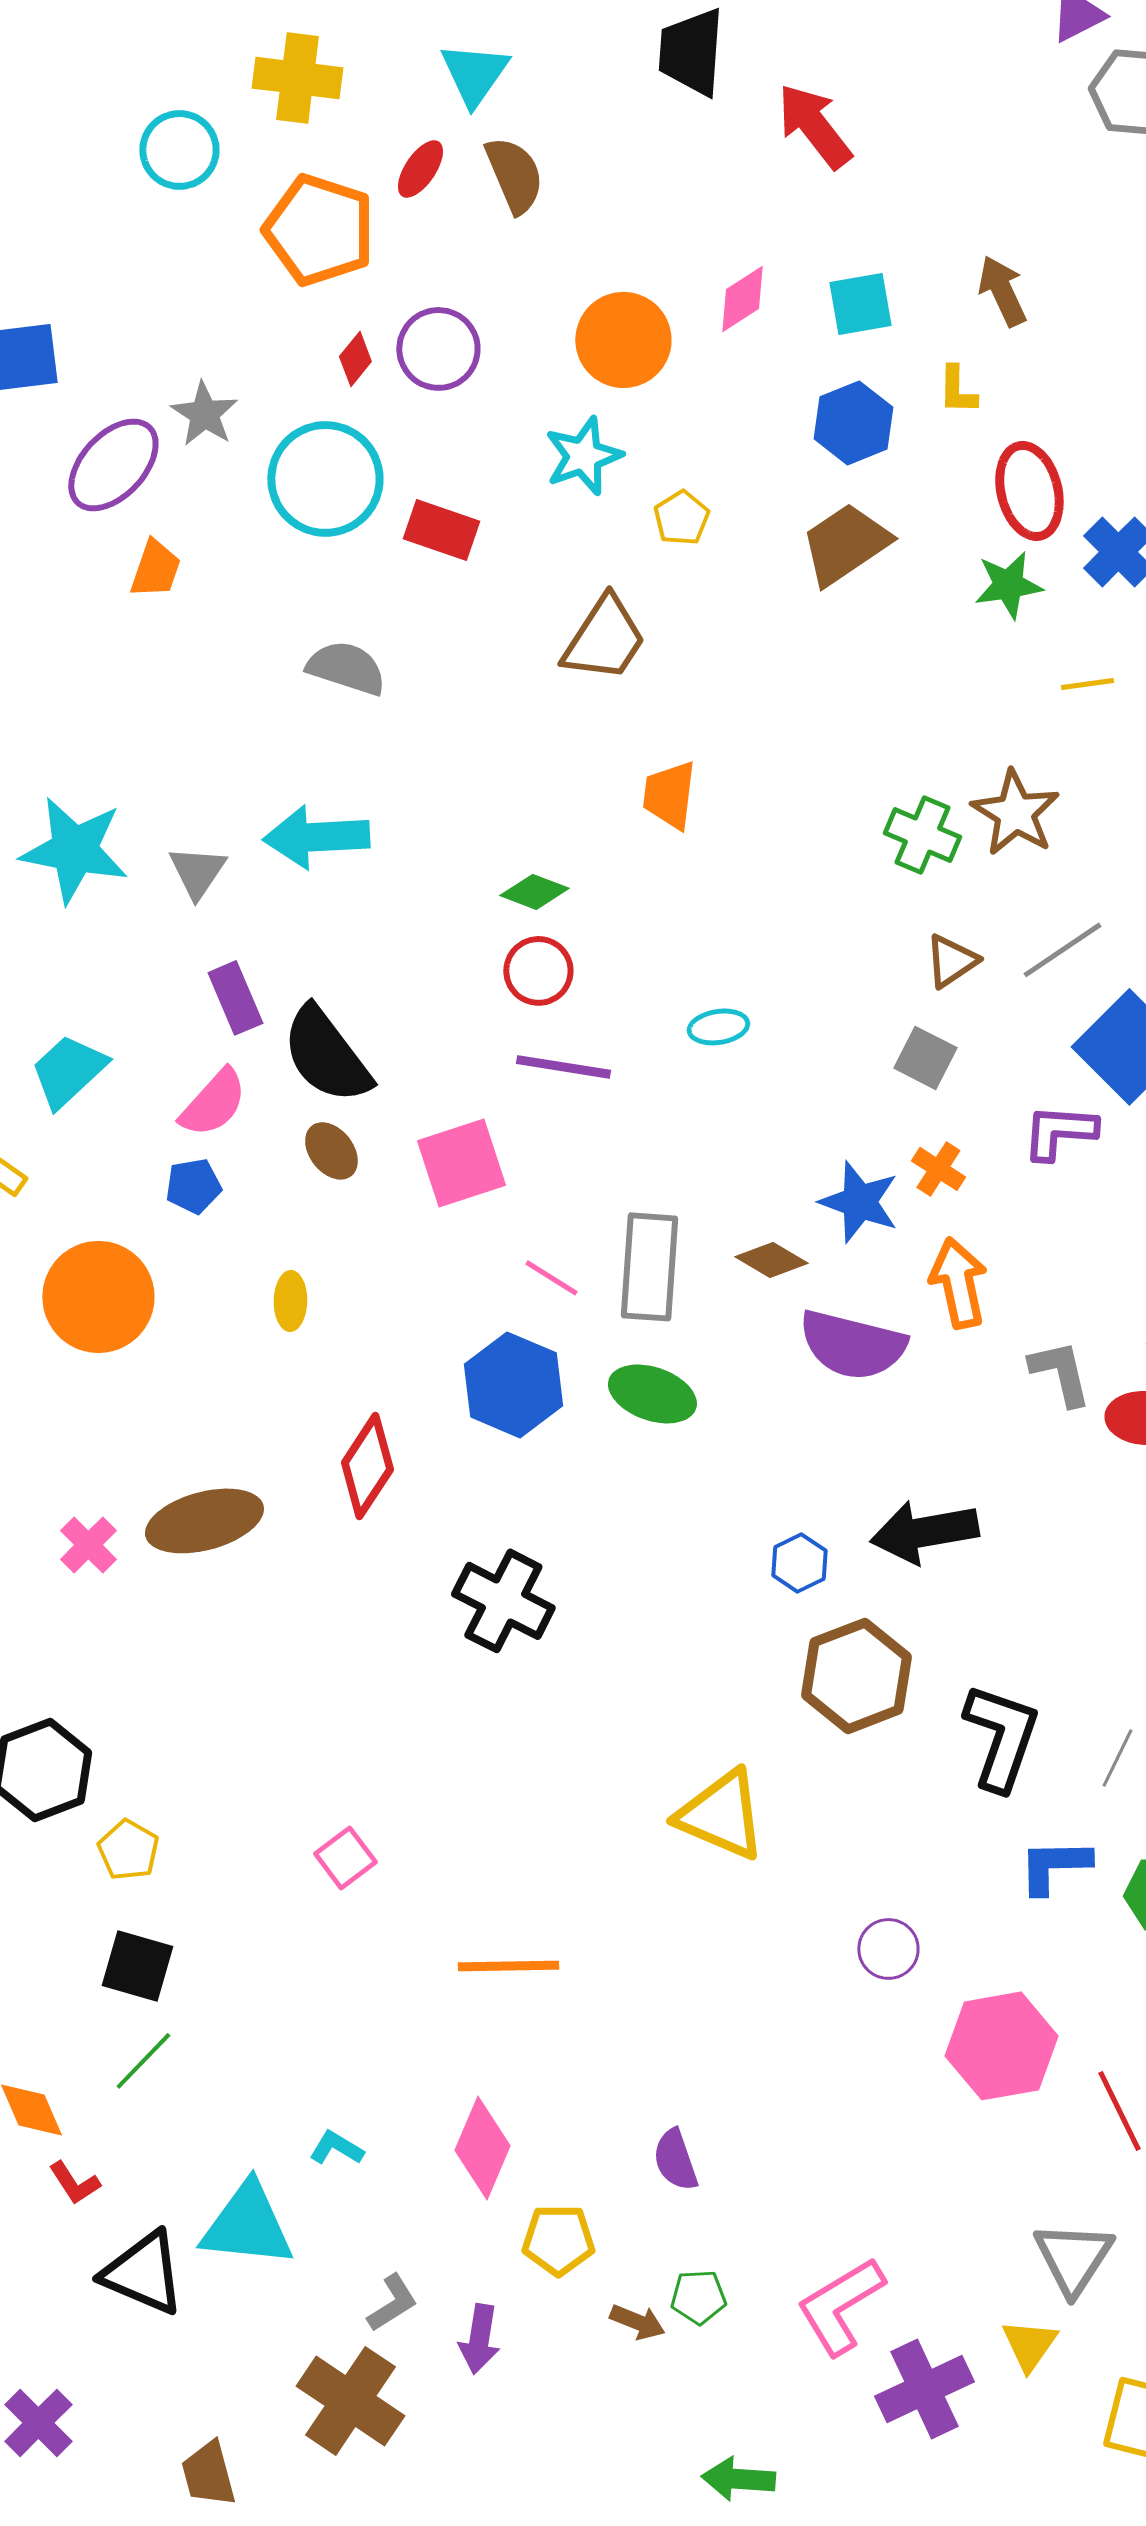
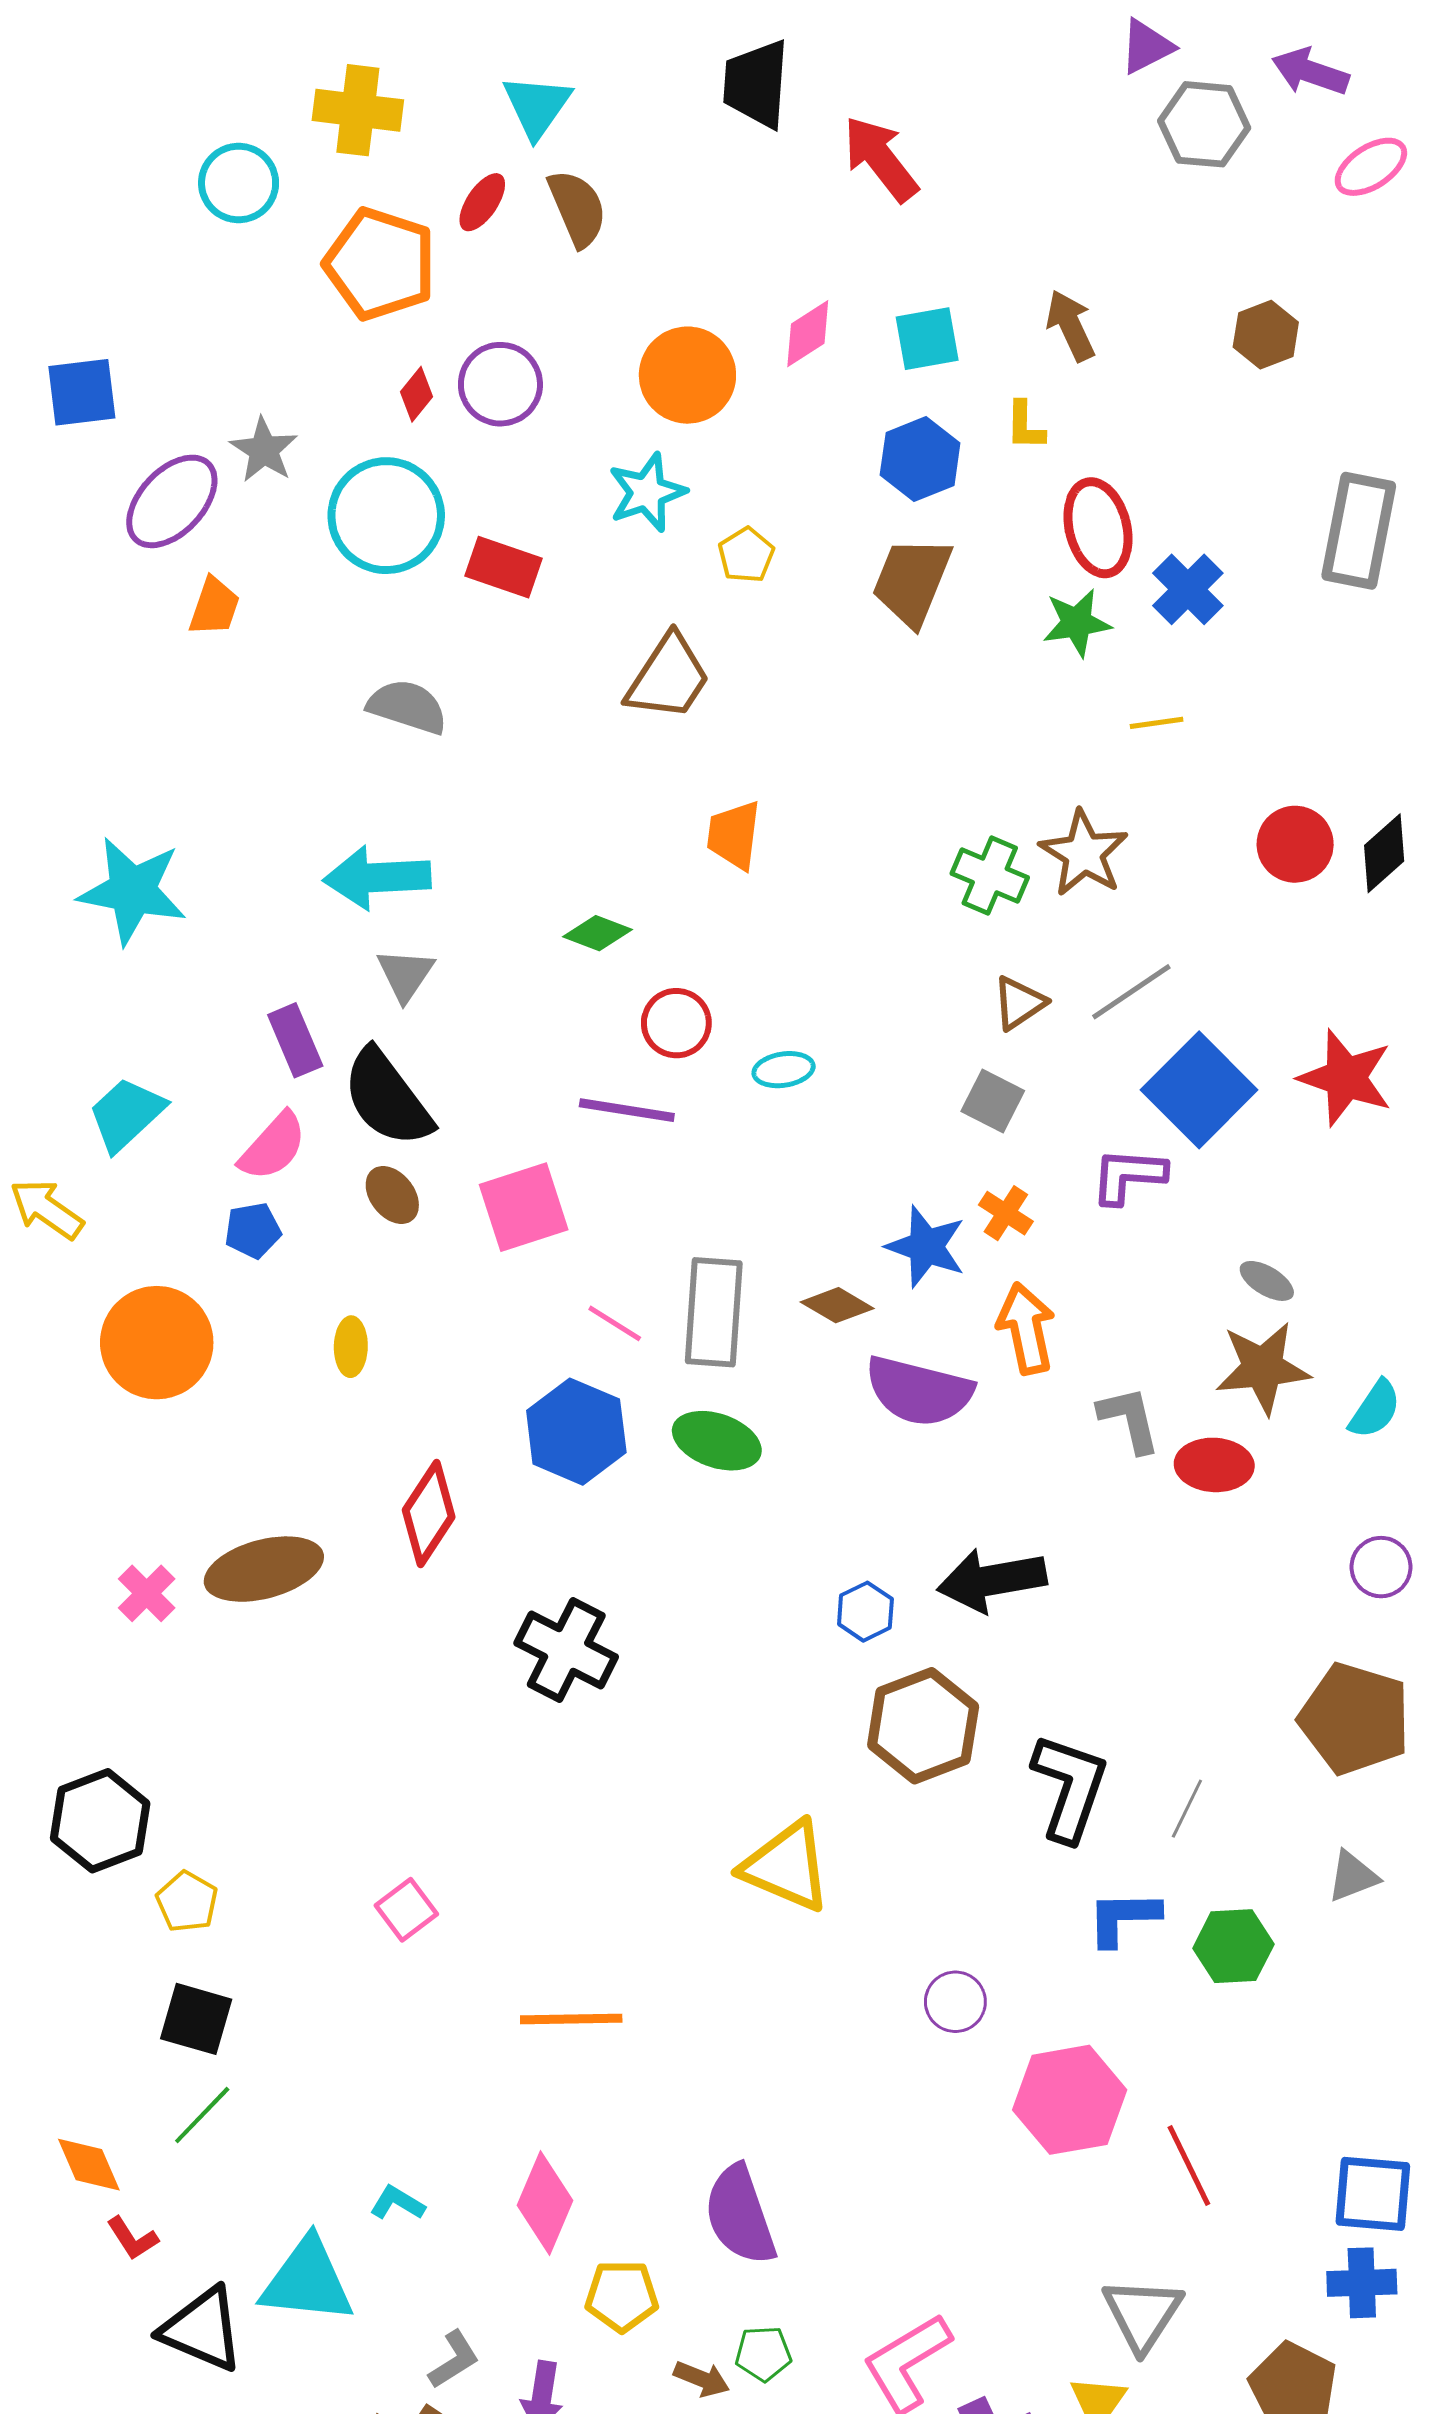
brown trapezoid: (845, 544) -> (912, 581), turned -34
gray triangle: (197, 872) -> (405, 975), moved
red circle: (538, 971) -> (676, 1023), moved
purple semicircle: (675, 2160) -> (740, 2215), size x1.6

